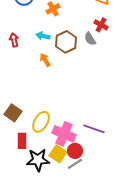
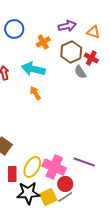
cyan arrow: (43, 36) -> (33, 69), size x1.6
brown hexagon: (66, 42) -> (71, 52), moved
yellow ellipse: (41, 122) -> (32, 167), moved
yellow square: (58, 154) -> (48, 197), moved, turned 30

